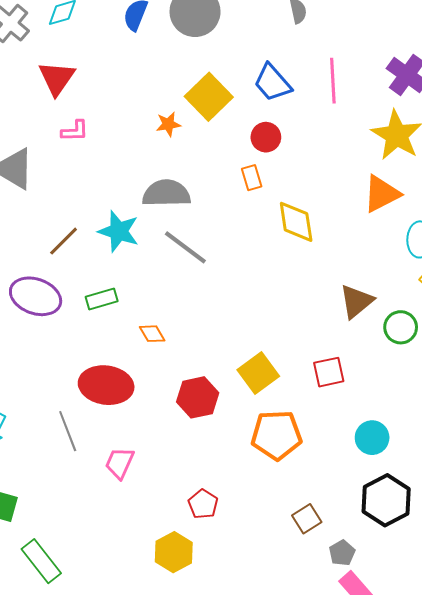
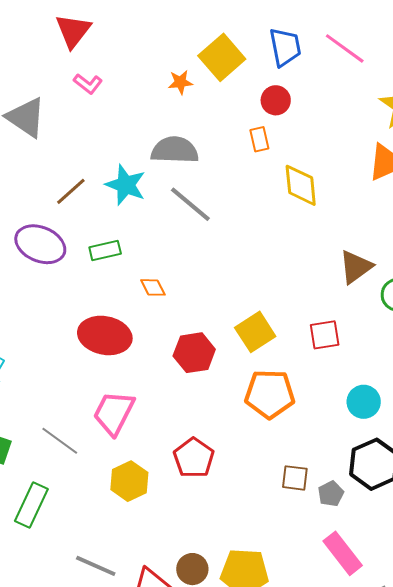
pink line: (333, 81) -> (345, 48), turned -54
blue trapezoid: (272, 83) -> (285, 47), turned -153
pink L-shape: (75, 131) -> (88, 84), turned 36
gray line: (68, 431) -> (60, 441), moved, turned -36
pink trapezoid: (120, 463) -> (114, 413), size x1.4
red pentagon: (203, 504) -> (194, 458), size x1.4
brown square: (307, 519) -> (295, 478), turned 36
yellow hexagon: (174, 552) -> (129, 481), moved
gray pentagon: (342, 553) -> (331, 494), moved
green rectangle: (41, 561) -> (31, 505), turned 60

